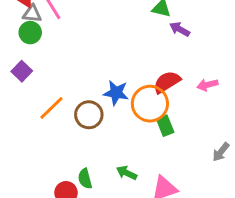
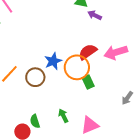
pink arrow: (207, 85) -> (116, 52), size x1.6
blue star: (116, 93) -> (53, 61), turned -30
green arrow: (127, 173) -> (63, 116), turned 40

